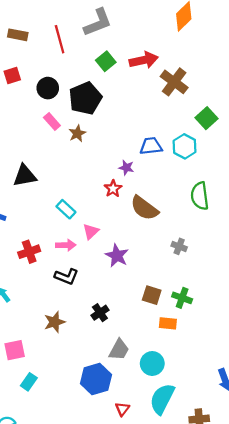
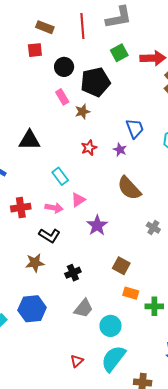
brown rectangle: (18, 35) -> (45, 27), moved
blue trapezoid: (151, 146) -> (135, 128), moved, turned 65
red star: (113, 189) -> (89, 148), moved
green cross: (182, 298) -> (154, 306), moved, turned -30
brown star: (55, 322) -> (35, 263), moved
blue hexagon: (96, 379) -> (32, 309), moved

